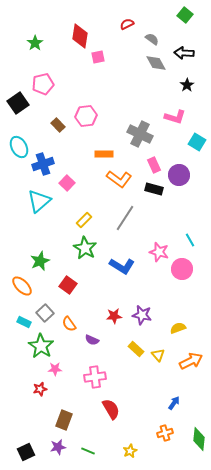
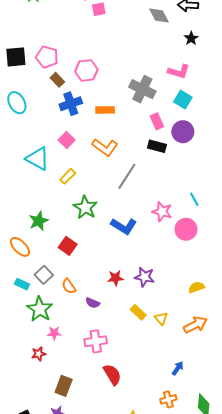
pink pentagon: (43, 84) -> (47, 57), moved, turned 30
black square: (18, 103) -> (16, 57), turned 30
cyan square: (197, 142) -> (183, 100), moved
blue cross: (43, 164) -> (71, 104), moved
orange L-shape: (119, 179) -> (105, 147), moved
cyan triangle: (39, 201) -> (38, 159), turned -50
yellow rectangle: (84, 220) -> (68, 176), moved
yellow semicircle: (178, 328) -> (196, 287), moved

